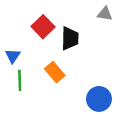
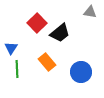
black trapezoid: (70, 38) -> (60, 33), turned 50
blue circle: (99, 99) -> (81, 72), moved

